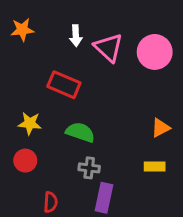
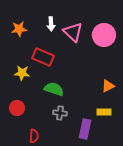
orange star: (22, 30) -> (19, 29), moved
yellow star: (30, 123) -> (22, 73), moved
purple rectangle: (104, 198) -> (85, 129), moved

